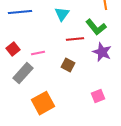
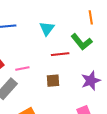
purple star: (102, 52) -> (91, 81), moved, turned 30
brown square: (68, 65) -> (53, 81), turned -32

